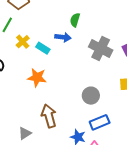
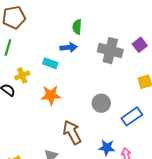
yellow cross: (23, 42) -> (22, 75), moved, turned 32
gray circle: (91, 96) -> (101, 103), moved
blue rectangle: (100, 122) -> (132, 116), moved

